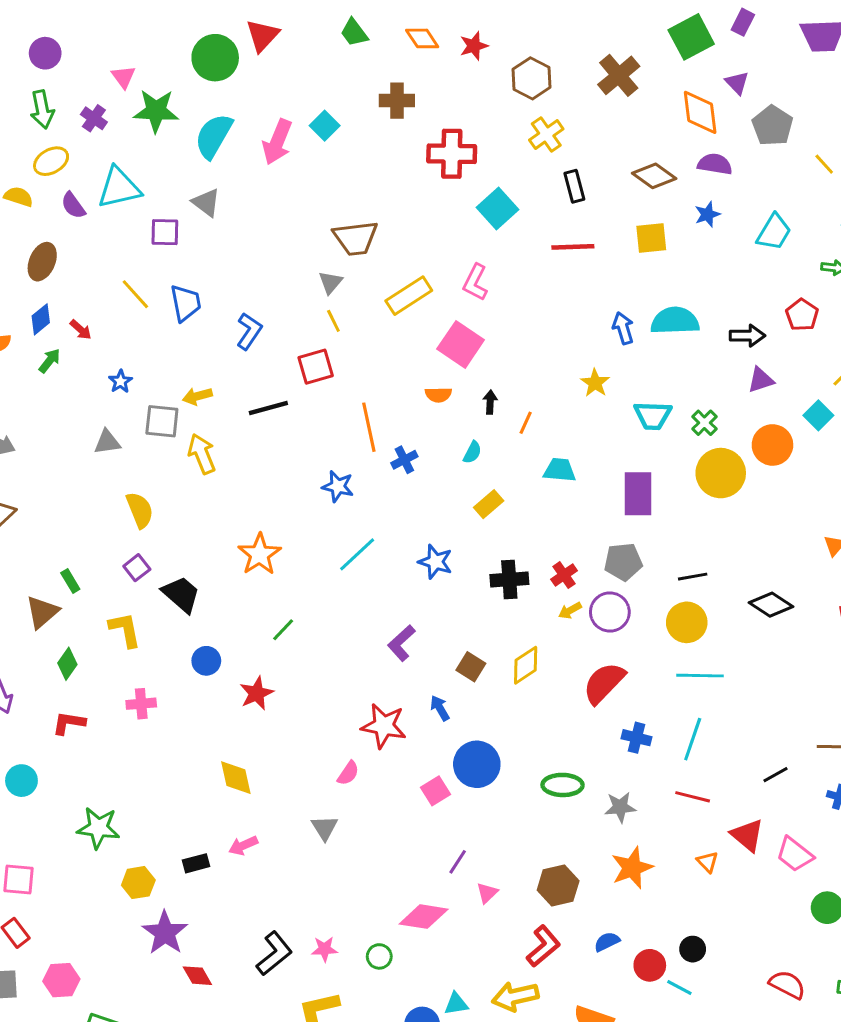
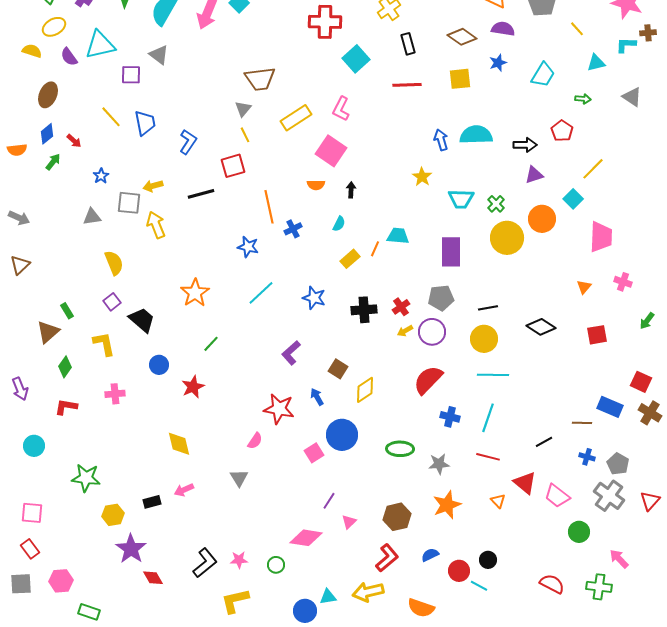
orange line: (526, 423) -> (375, 249), moved
yellow diamond: (526, 665) -> (365, 390), moved

